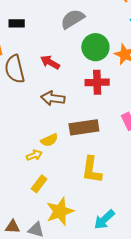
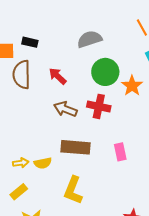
black rectangle: (17, 23) -> (30, 42), moved
brown arrow: (53, 98) -> (65, 109), moved
yellow semicircle: (49, 140) -> (43, 163), moved

